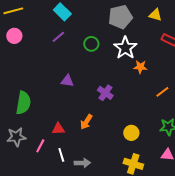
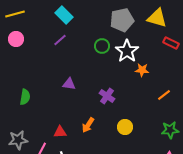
yellow triangle: (155, 15) -> (157, 18), size x1.5
green circle: (91, 44) -> (102, 46), moved
green semicircle: (23, 103) -> (25, 97), moved, size x0.7
yellow circle: (131, 133) -> (125, 127), moved

